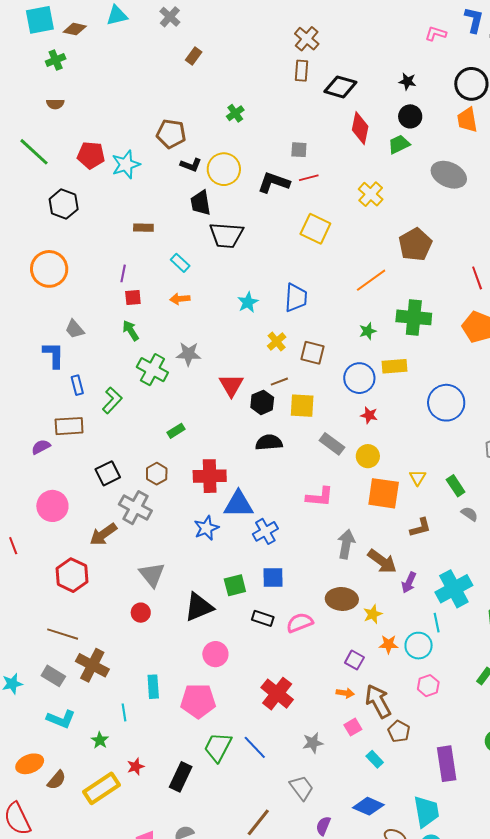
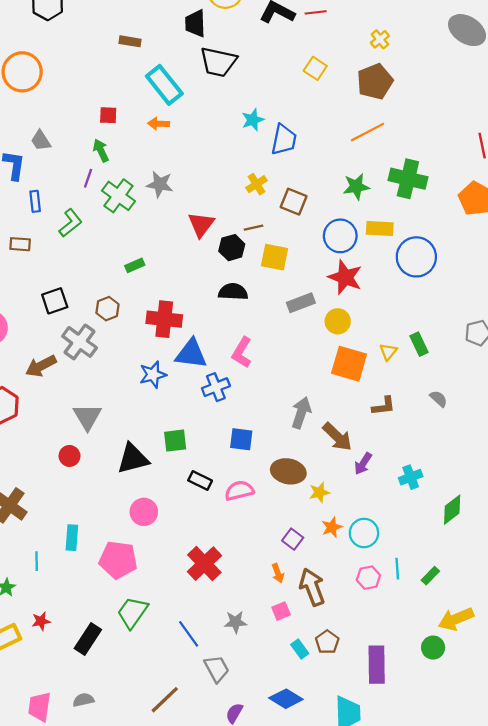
yellow cross: (371, 194) -> (380, 39), size x0.7
yellow square: (315, 229) -> (315, 68), size x0.7
brown pentagon: (415, 244) -> (375, 81), moved
cyan rectangle: (180, 263) -> (164, 85), size x1.8
purple line: (123, 273) -> (88, 178), moved
cyan star: (248, 302) -> (253, 120), moved
green star: (368, 331) -> (356, 187), size x1.4
blue circle: (446, 403) -> (416, 257), moved
red star: (369, 415) -> (345, 277), size x1.8
brown rectangle: (69, 426) -> (20, 244), size x0.7
gray rectangle: (332, 444) -> (301, 303), turned -65
green rectangle: (456, 486) -> (419, 344), moved
pink L-shape: (320, 497) -> (242, 352), moved, turned 108
blue square: (273, 577) -> (241, 439), moved
cyan cross: (454, 589) -> (411, 477), size x0.6
cyan line: (437, 623) -> (397, 569), moved
orange star: (389, 644) -> (332, 527), turned -30
orange arrow: (345, 693) -> (278, 573), turned 54
brown pentagon: (399, 731) -> (327, 642), moved
blue line: (255, 747) -> (189, 634), moved

